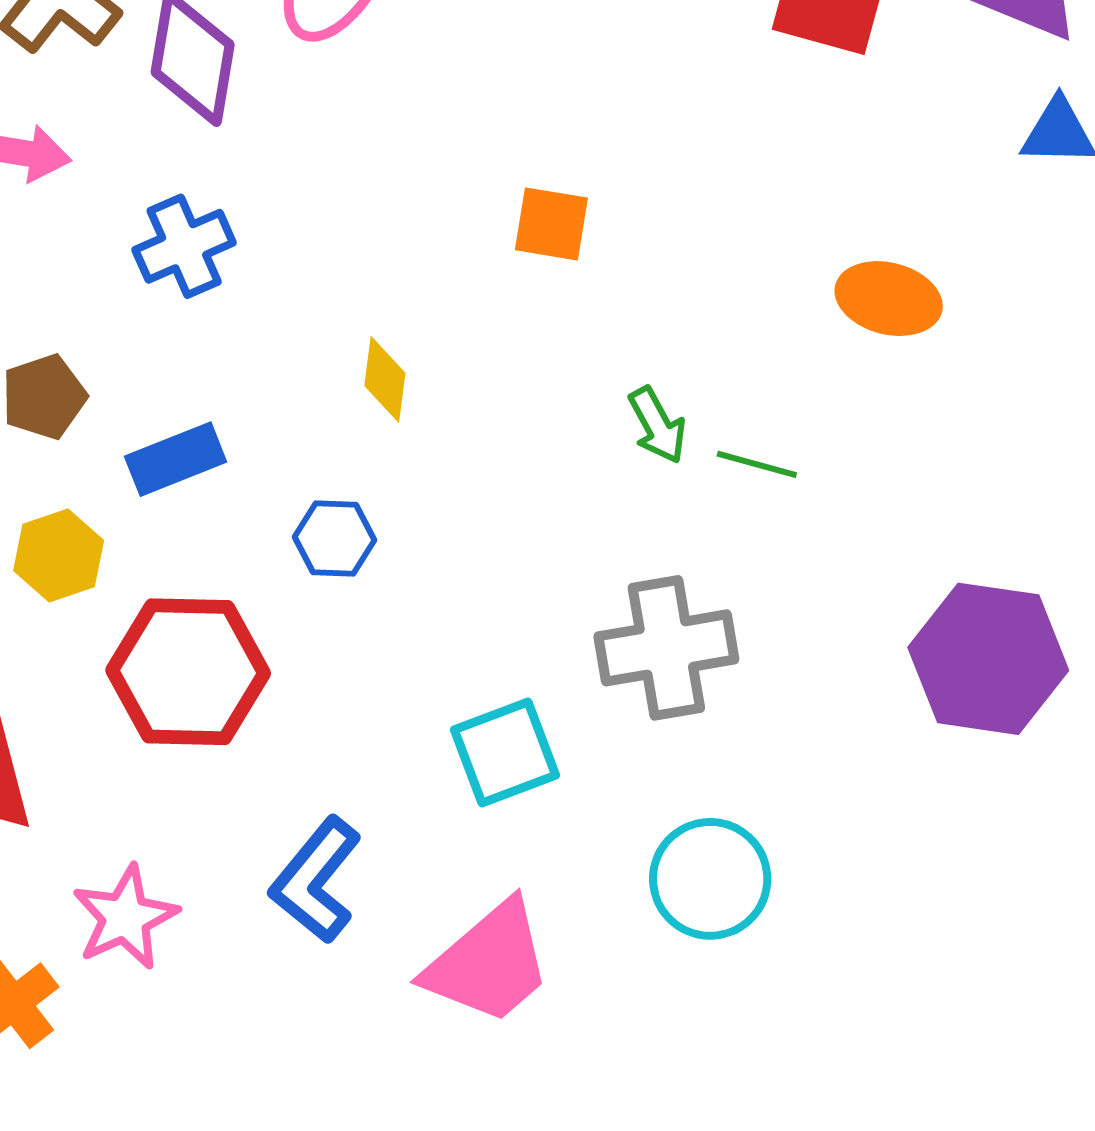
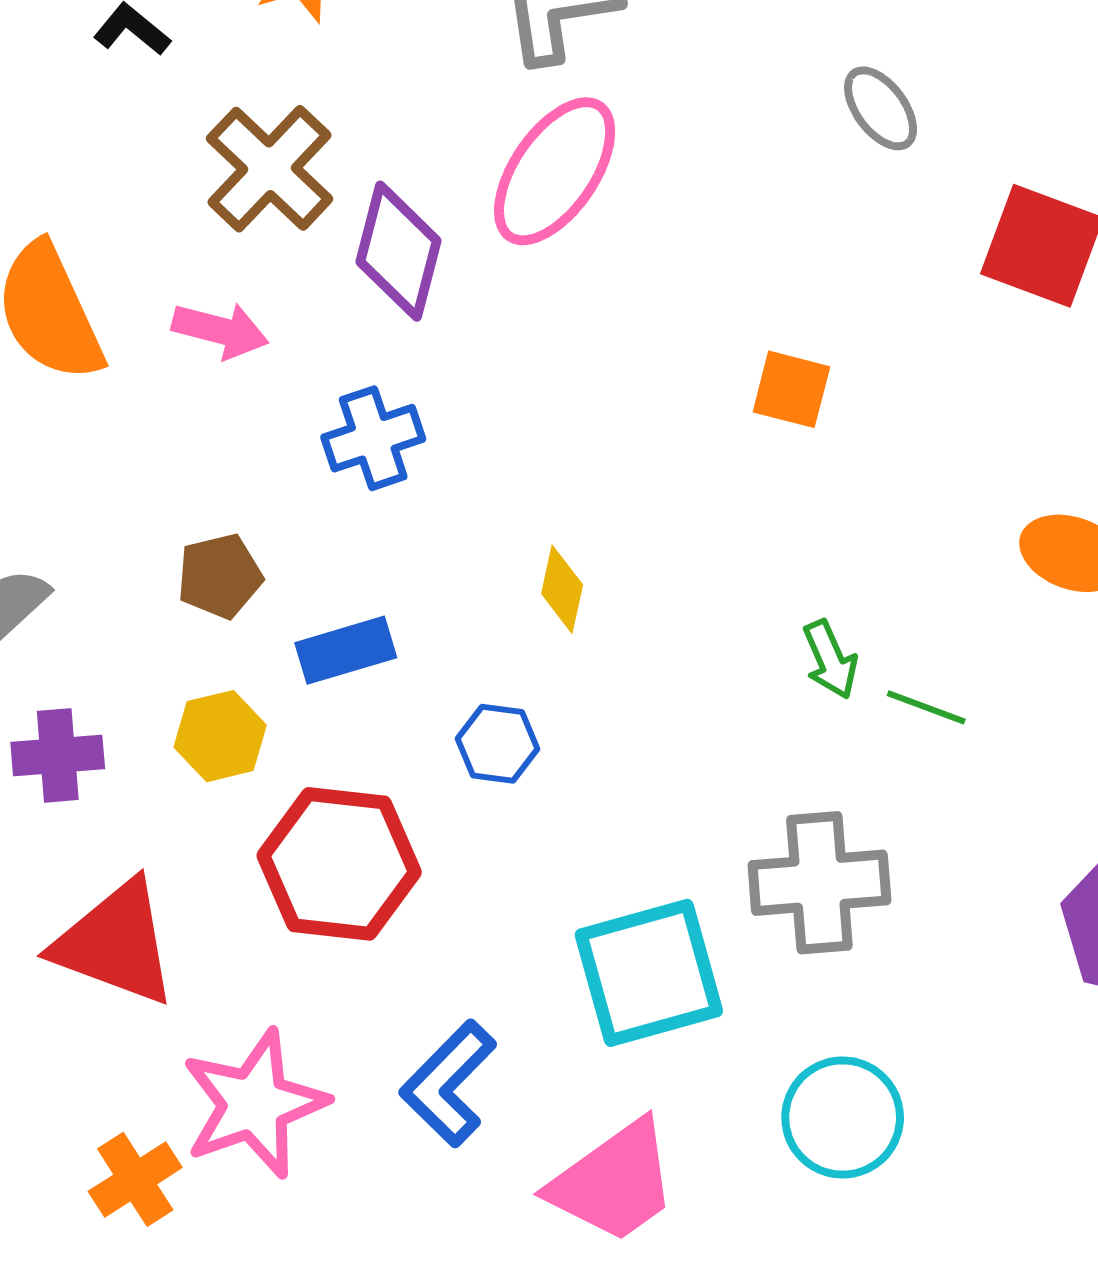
orange square: (551, 224) -> (791, 389), moved
cyan square: (505, 753) -> (649, 973), size x1.4
pink star: (125, 917) -> (254, 1104), size x1.4

